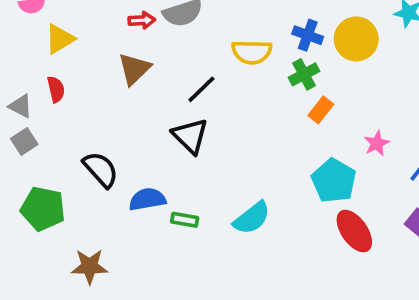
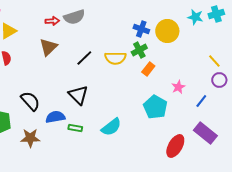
yellow semicircle: (252, 52) -> (115, 58), moved
black triangle: (190, 136) -> (78, 95), moved
red ellipse: (354, 231) -> (175, 146), moved, turned 65
brown star: (90, 266) -> (30, 138), moved

